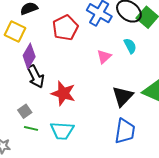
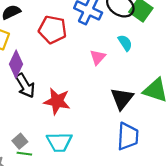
red pentagon: (65, 28) -> (53, 30), turned -30
gray square: (25, 111) -> (20, 141), moved
green line: (31, 128) -> (24, 154), moved

